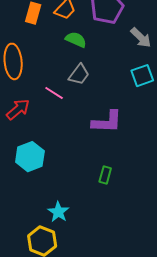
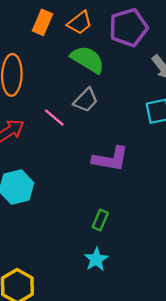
green semicircle: (76, 40) -> (88, 59), size x1.4
cyan star: (58, 212) -> (96, 259), moved

